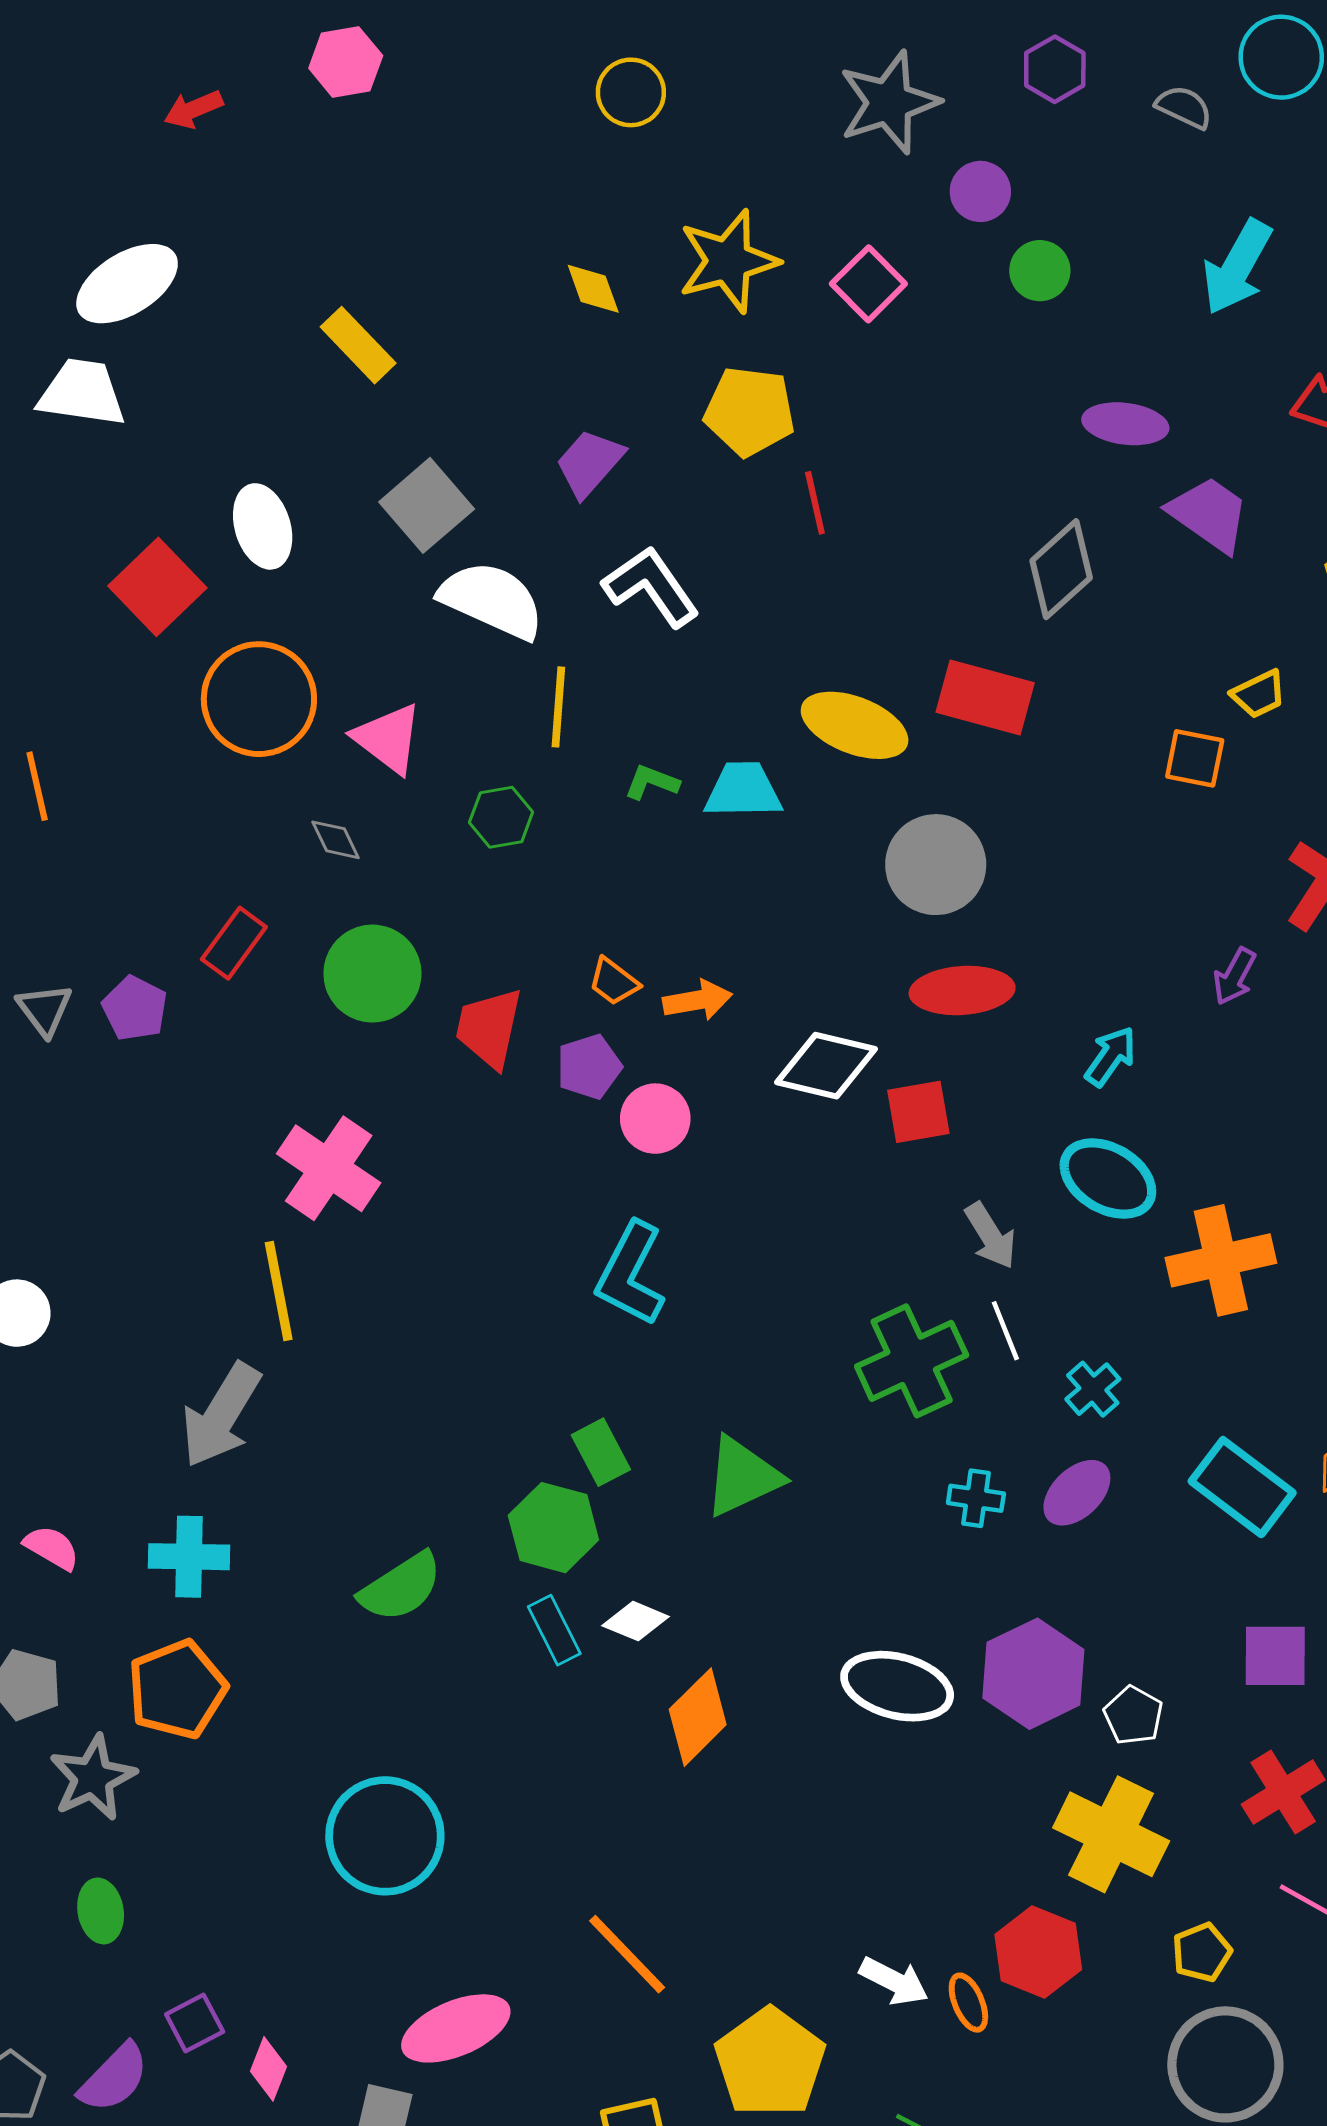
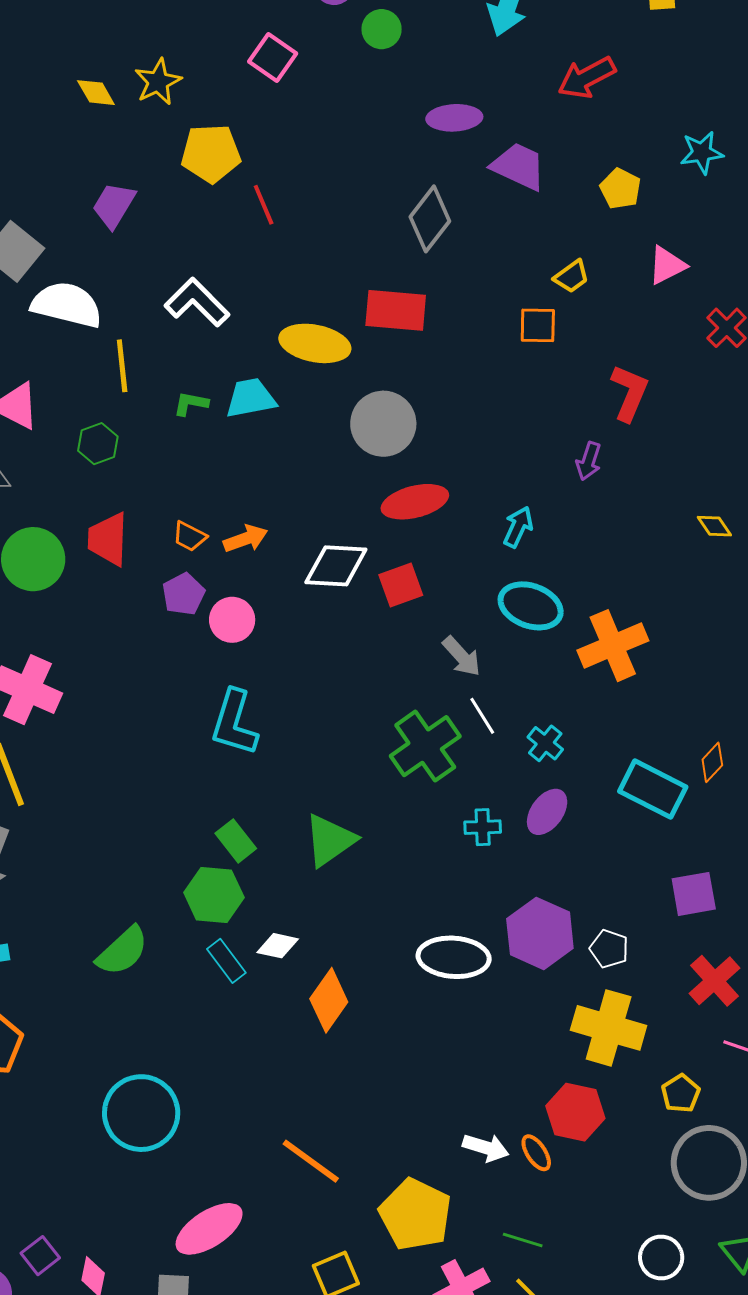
yellow star: (728, 261) -> (158, 82), moved, size x0.7
white L-shape: (651, 587) -> (197, 302), moved
red trapezoid: (489, 1028) -> (108, 539), moved

